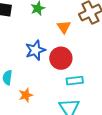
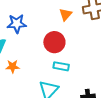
blue star: (35, 50) -> (17, 24), moved

